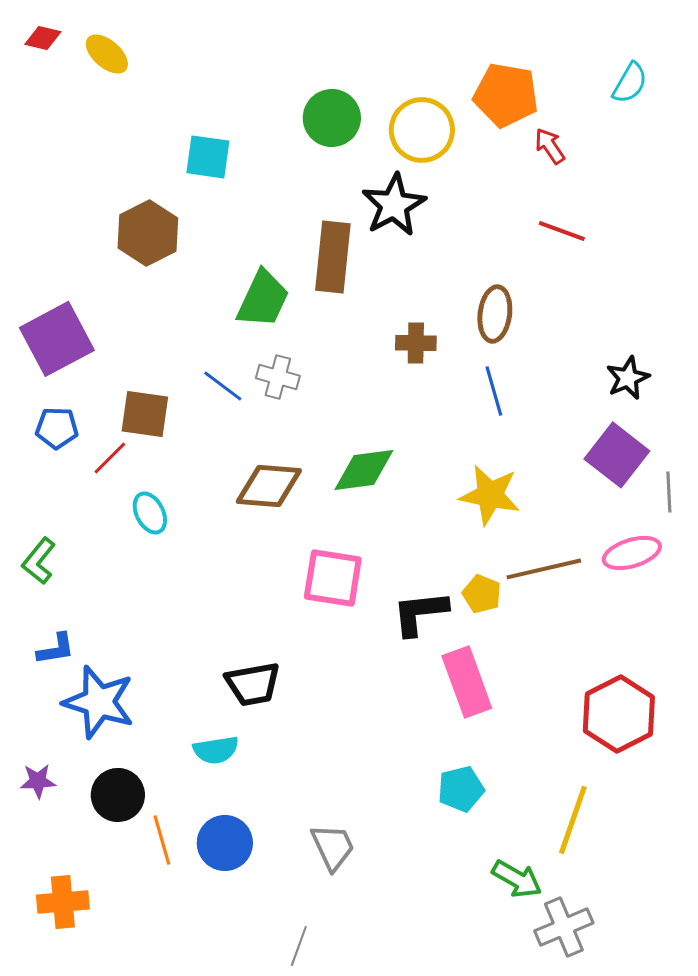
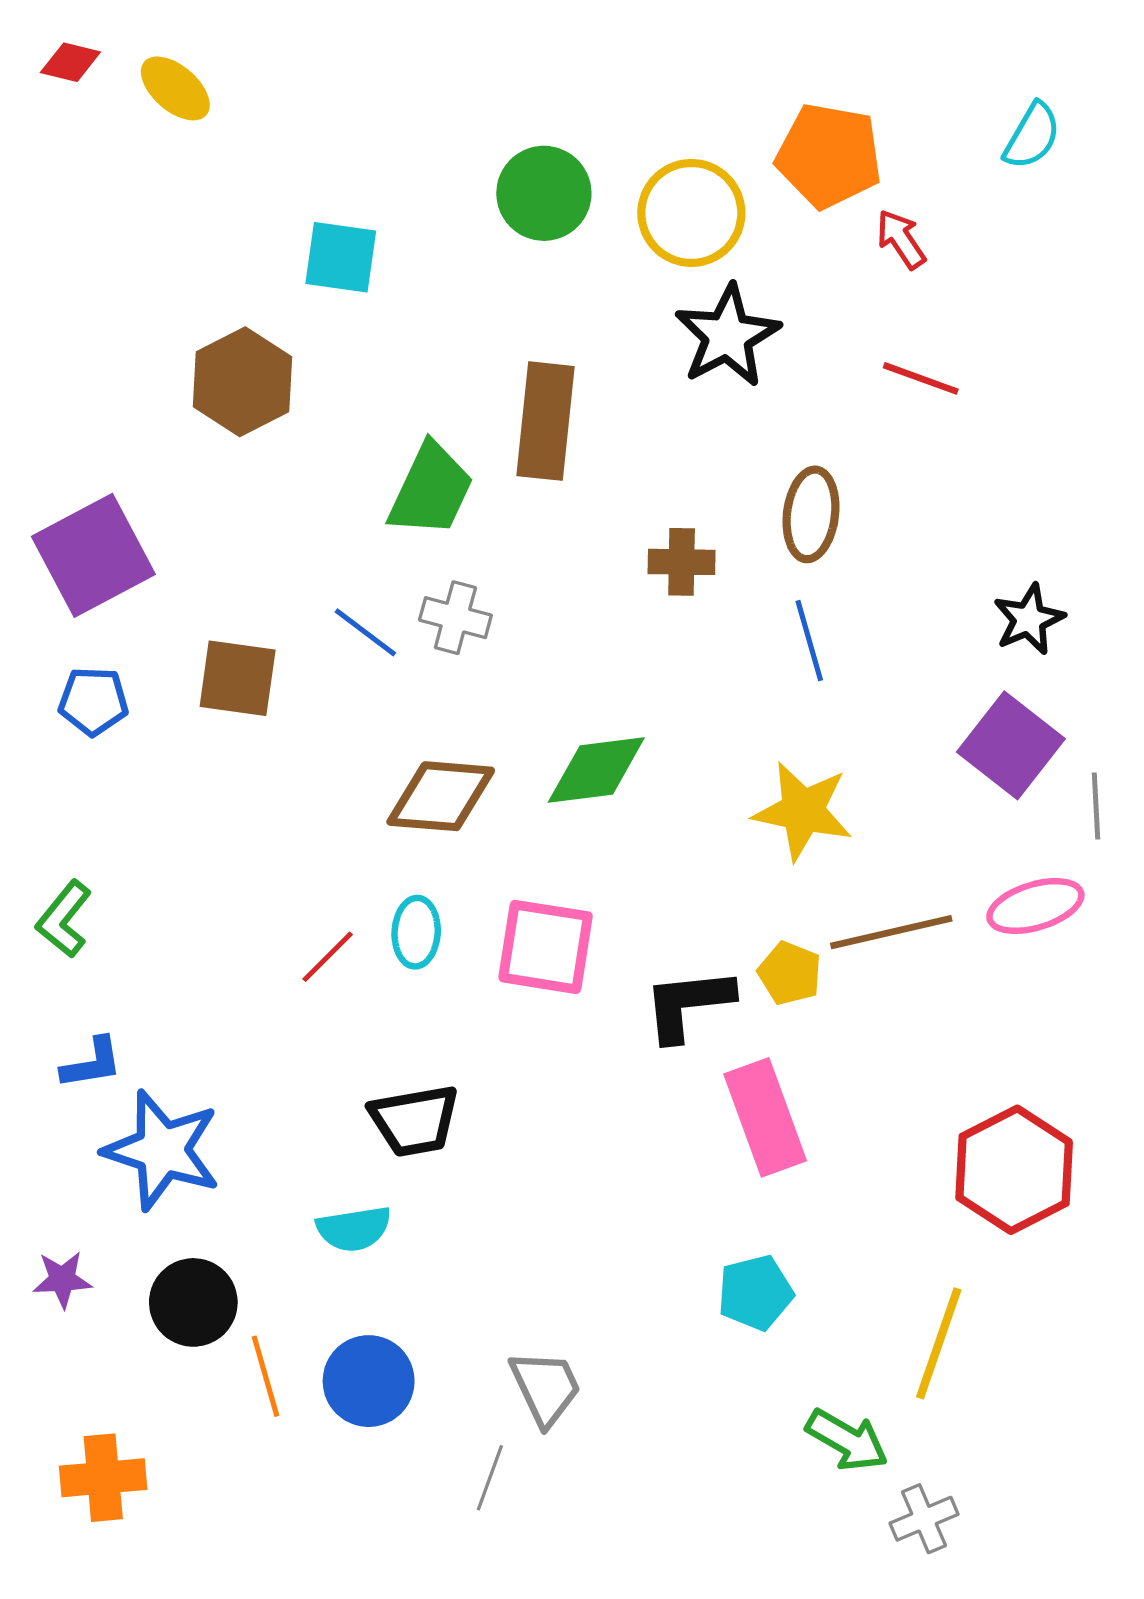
black star: (394, 205) -> (727, 336), moved
red line: (110, 458) -> (328, 957), moved
cyan ellipse: (150, 513) -> (416, 932), moved, turned 30
gray cross: (564, 927) -> (924, 1519), size x0.7
gray line: (299, 946) -> (490, 1478), moved

